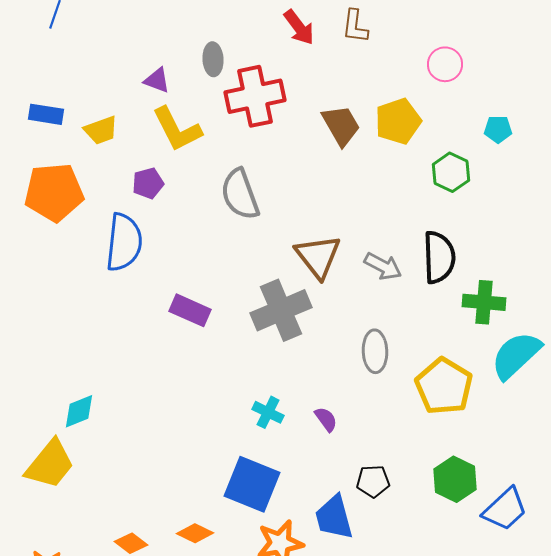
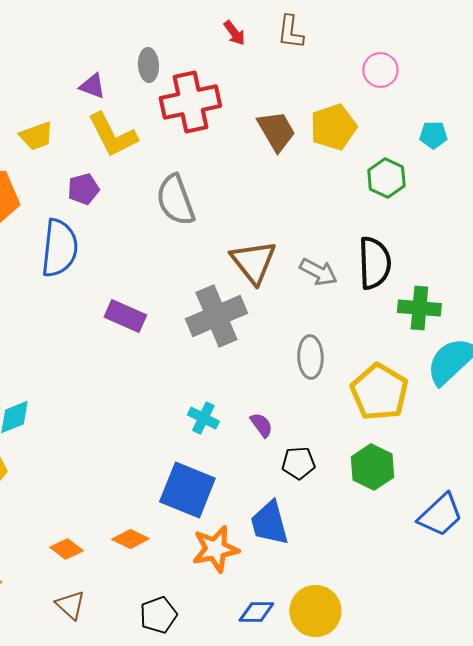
red arrow: (299, 27) -> (234, 33), size x0.7
green hexagon: (455, 479) -> (372, 467), moved
black pentagon: (373, 481) -> (298, 463), moved

